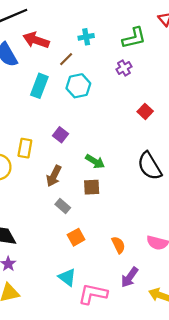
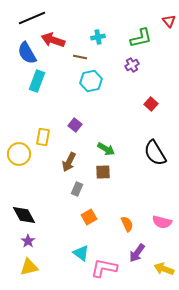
brown line: (66, 59) -> (80, 57), turned 56
cyan rectangle: (39, 86) -> (37, 81), moved
gray rectangle: (63, 206) -> (77, 189), turned 72

